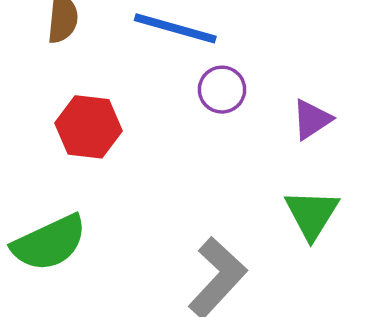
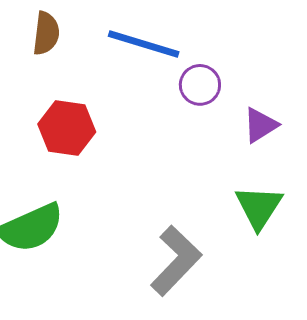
purple circle: (222, 90) -> (200, 85), moved

